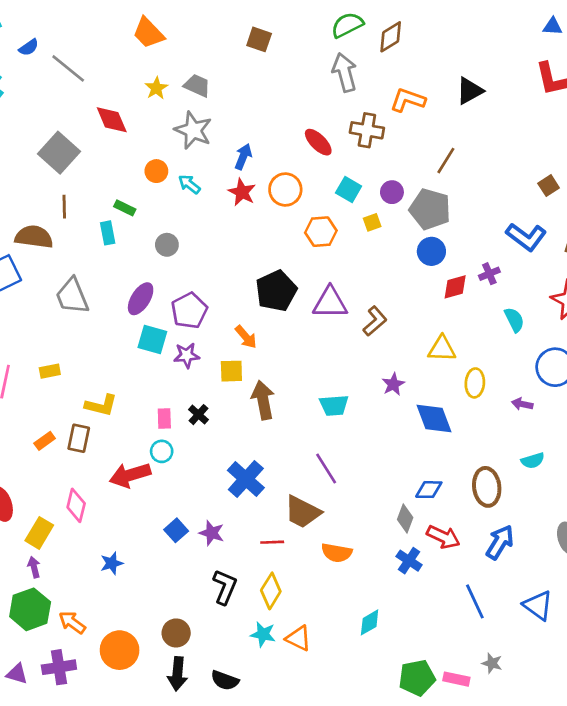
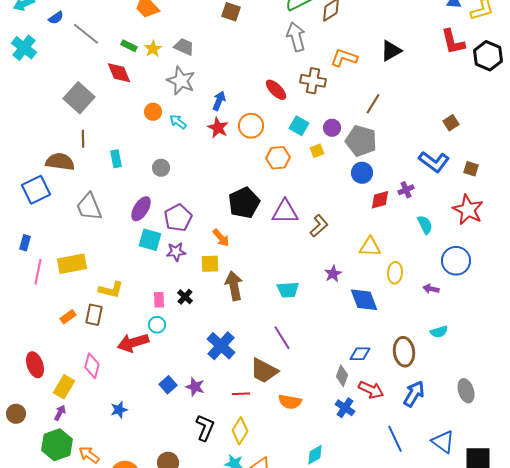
green rectangle: (125, 208) -> (129, 46), moved
yellow rectangle: (50, 371) -> (72, 264), size x1.8
purple arrow: (34, 567) -> (60, 413), turned 42

